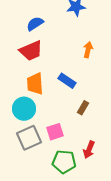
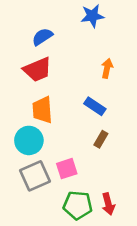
blue rectangle: (67, 81) -> (95, 106), moved
red arrow: (89, 150) -> (108, 204), moved, turned -36

